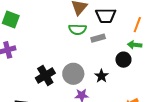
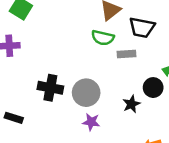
black cross: (45, 76) -> (50, 88), turned 30
black star: (101, 76) -> (131, 104), moved

